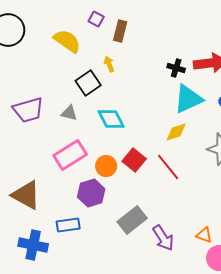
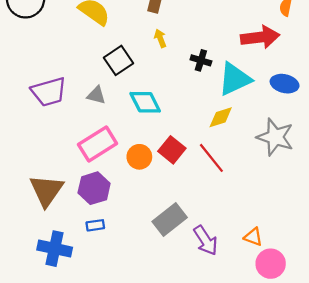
yellow arrow: (109, 64) -> (160, 38), moved
black cross: (176, 68) -> (201, 60), moved
purple hexagon: (91, 193) -> (94, 188), moved
brown triangle: (26, 195) -> (46, 190), turned 36
blue rectangle: (68, 225) -> (95, 225), size x0.7

